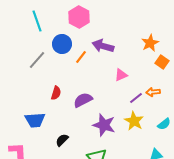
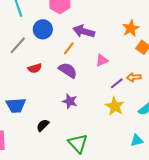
orange line: (81, 57) -> (69, 48), moved
red semicircle: (56, 93) -> (35, 68), moved, turned 56
purple semicircle: (83, 100) -> (68, 70), moved, turned 60
purple star: (104, 125) -> (70, 101), moved, size x0.7

